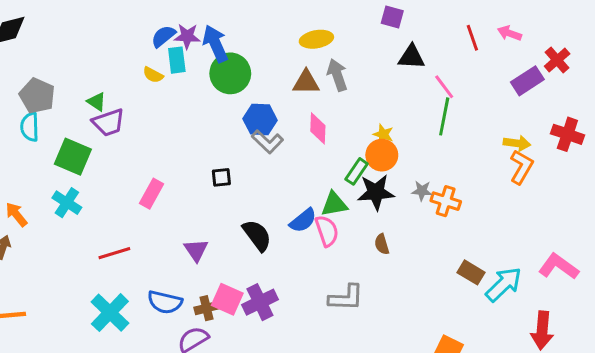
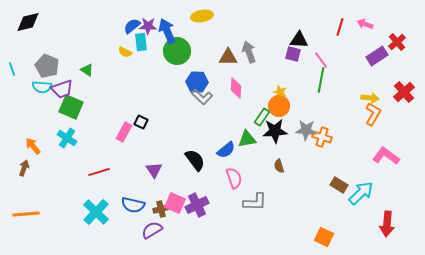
purple square: (392, 17) -> (293, 54), moved
red line: (472, 38) -> (340, 27), turned 36
yellow ellipse: (316, 39) -> (202, 16), moved
purple trapezoid: (108, 122) -> (62, 89), moved
cyan semicircle: (30, 127) -> (42, 87), turned -84
red cross: (567, 134) -> (404, 92), turned 30
black square: (221, 177) -> (141, 122), moved, turned 32
gray star: (422, 191) -> (306, 130), size x1.5
pink semicircle: (327, 231) -> (234, 178), moved
pink L-shape: (559, 267) -> (386, 156), moved

